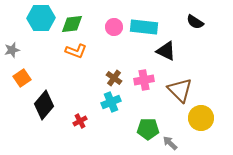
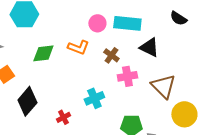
green diamond: (72, 24) -> (43, 53), moved
orange L-shape: (76, 51) -> (78, 47), moved
brown cross: (114, 78) -> (111, 55), moved

